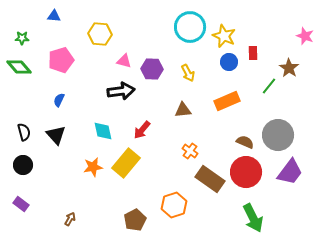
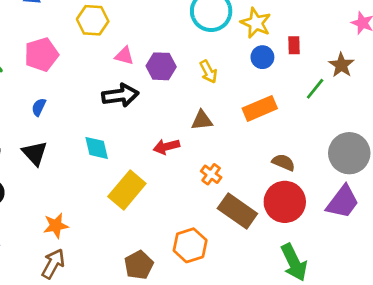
red arrow: (142, 130) -> (166, 147), moved, turned 36
gray circle: (278, 135) -> (349, 153), moved
orange star: (93, 167) -> (56, 226), moved
brown arrow: (70, 219) -> (53, 264), size x1.6

